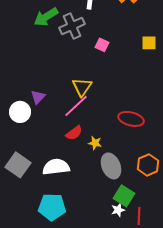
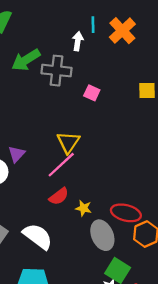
gray cross: (72, 26) -> (57, 71), turned 30
red ellipse: (131, 119) -> (126, 213), moved
white semicircle: (56, 167) -> (38, 236), turned 44

